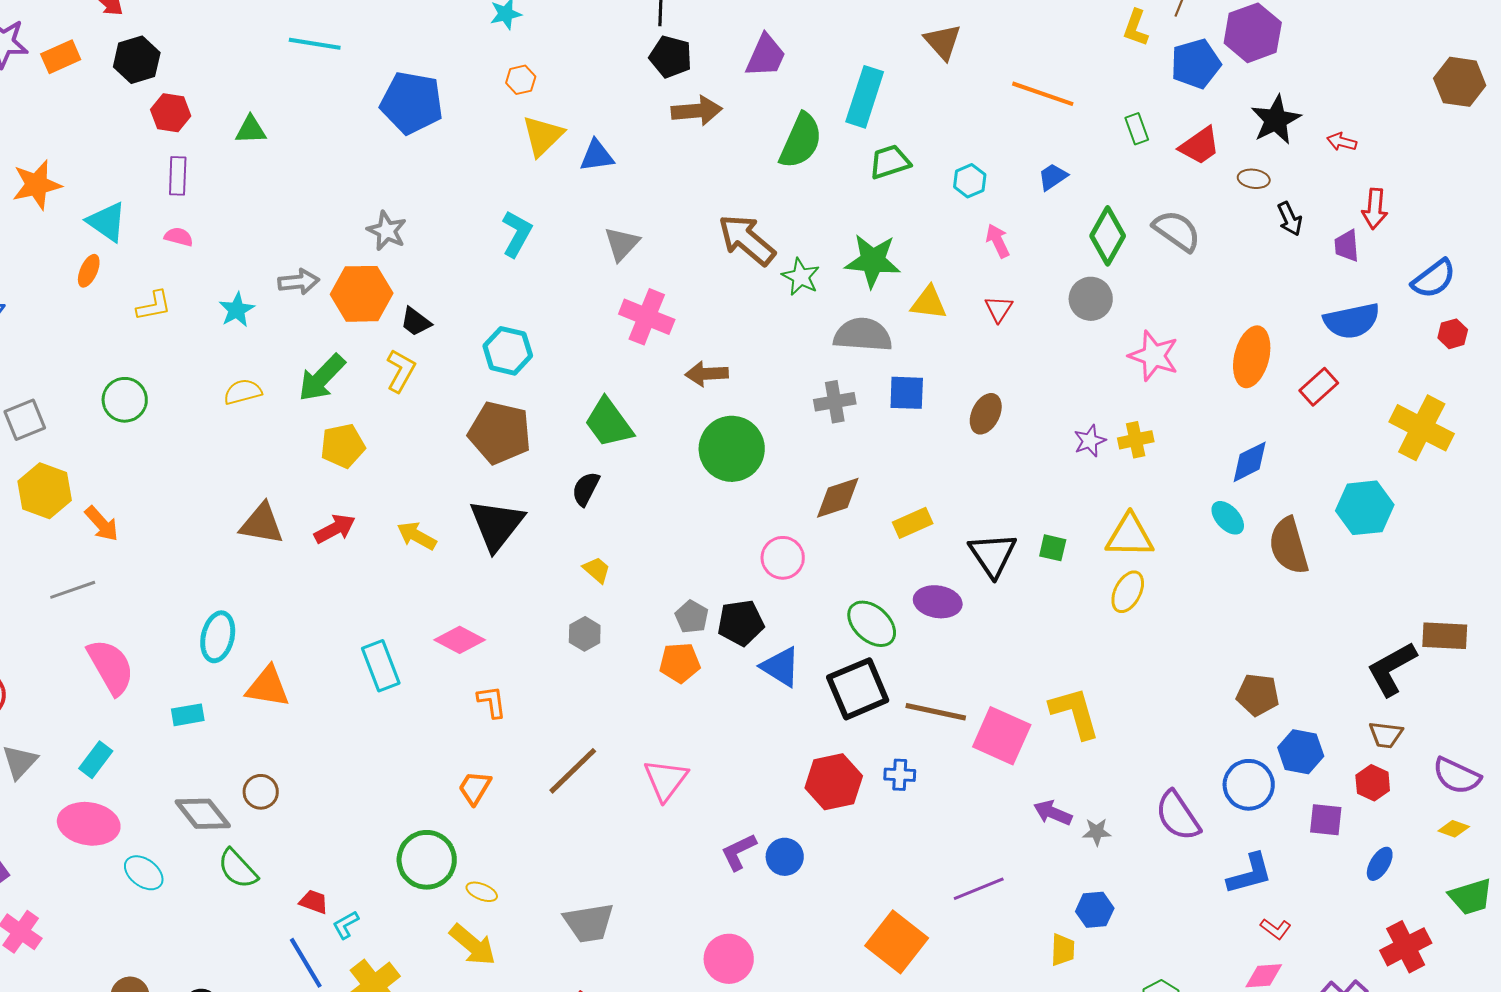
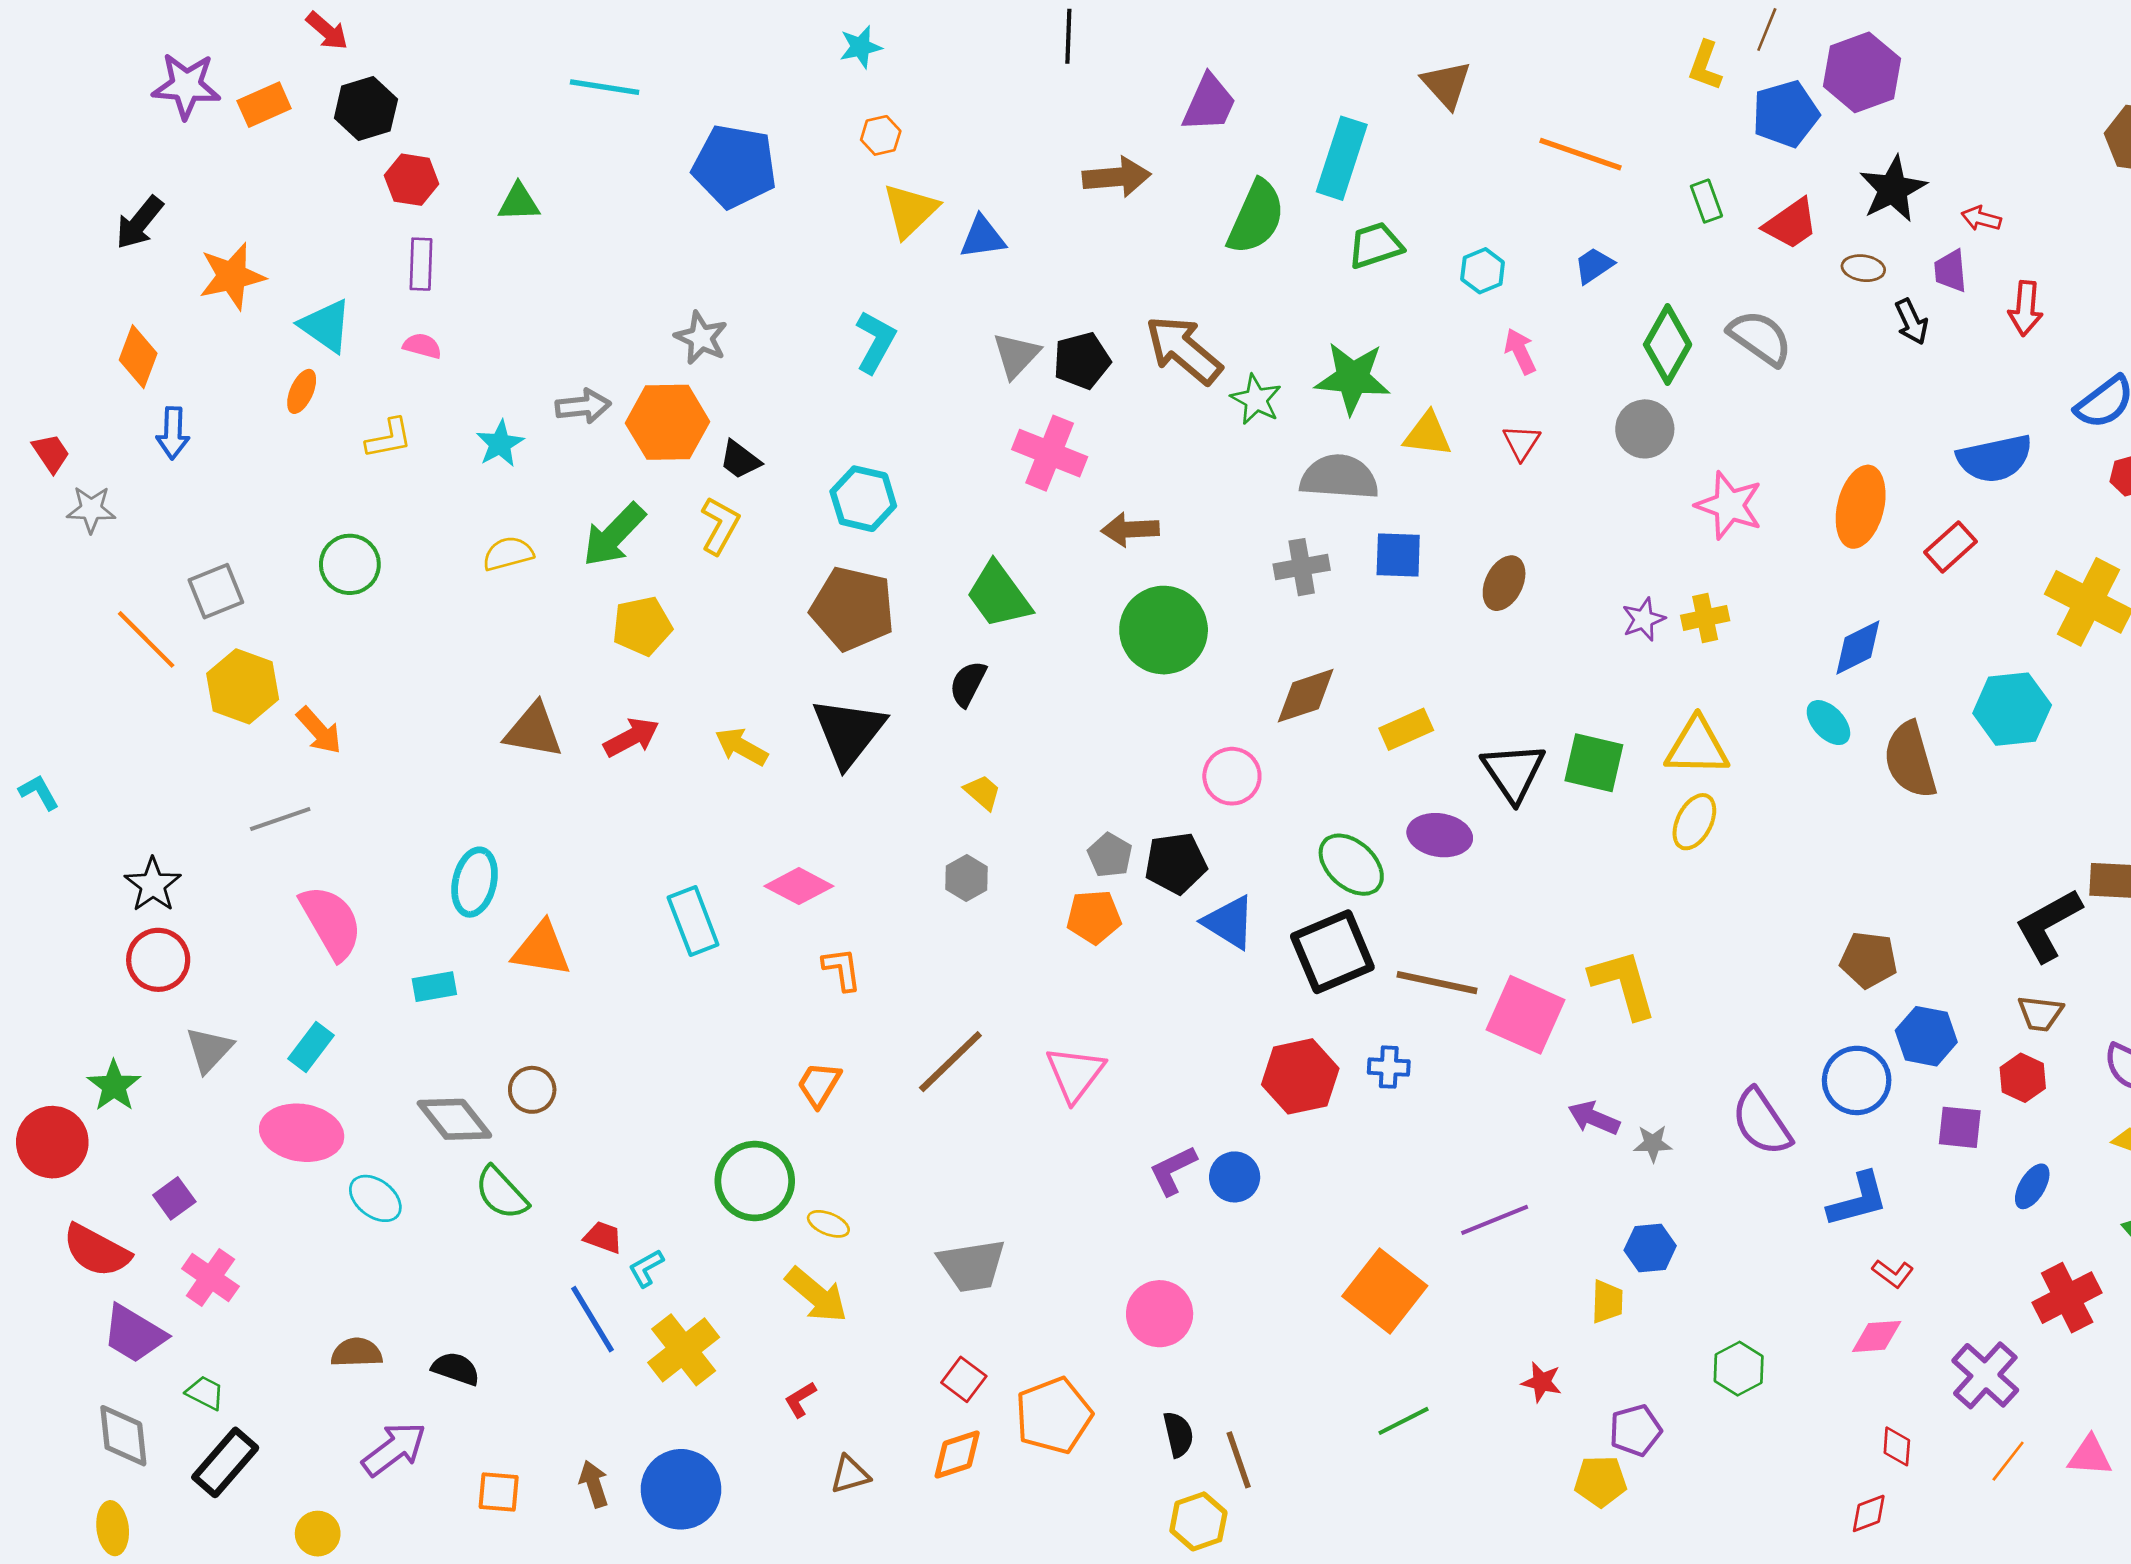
black pentagon: (671, 57) -> (1082, 361), moved, turned -30
purple trapezoid: (1347, 246) -> (1950, 271), moved
green square: (1053, 548) -> (1594, 763), size x1.6

